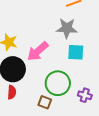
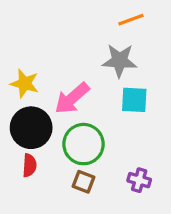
green circle: (58, 83) -> (84, 144), moved
purple cross: (85, 95) -> (139, 180), moved

